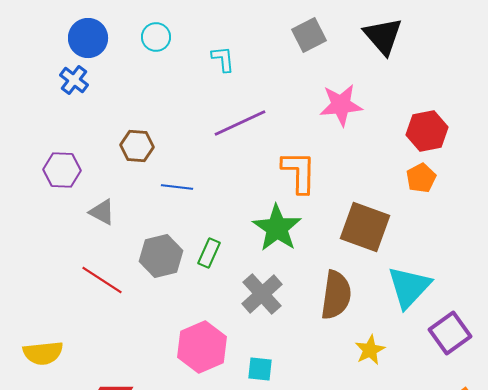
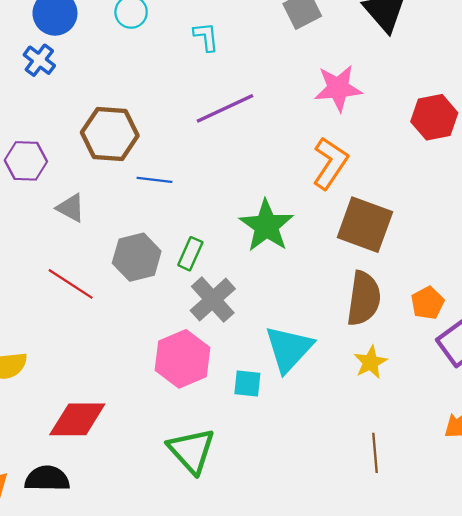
brown hexagon: (137, 146) -> (110, 134), size x1.5
orange L-shape: (299, 172) -> (330, 163), moved, turned 33
orange pentagon: (421, 178) -> (428, 303), moved
cyan triangle: (409, 287) -> (289, 349), moved
gray cross: (262, 294) -> (213, 300), moved
brown semicircle: (336, 295) -> (364, 298), moved

